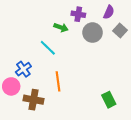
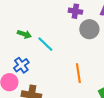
green arrow: (61, 27) -> (24, 34), moved
orange line: (58, 81) -> (78, 73), moved

